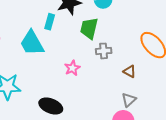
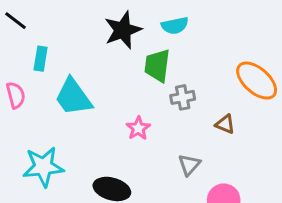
cyan rectangle: (50, 22) -> (41, 59), moved
gray triangle: (129, 100) -> (189, 165), moved

